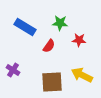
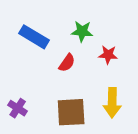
purple cross: (13, 70) -> (18, 108), moved
yellow arrow: (82, 75) -> (112, 103), turned -115

